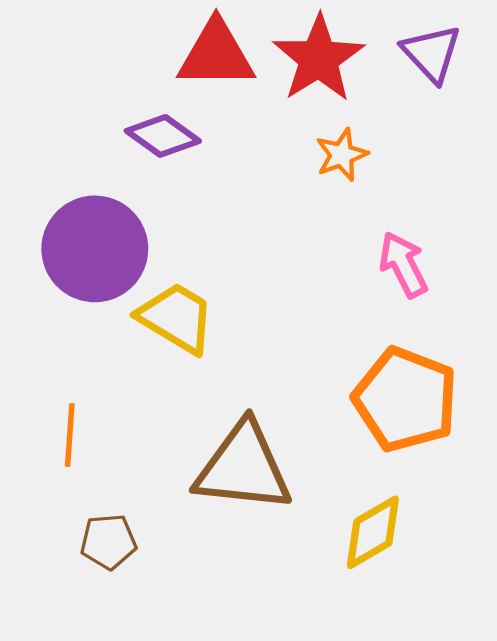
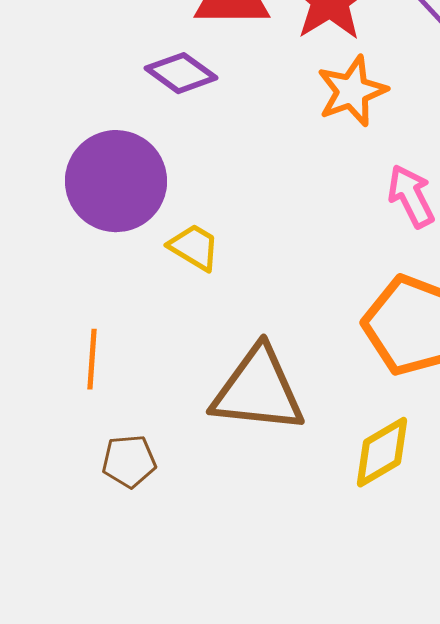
orange star: (342, 155) -> (352, 91), size x1.4
yellow trapezoid: (176, 318) -> (194, 247), size x0.7

